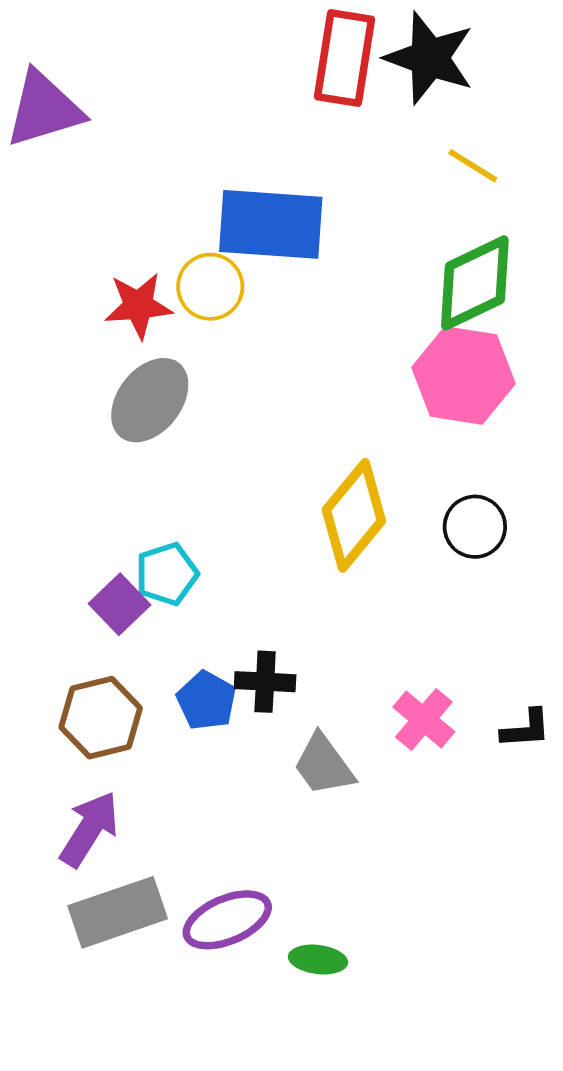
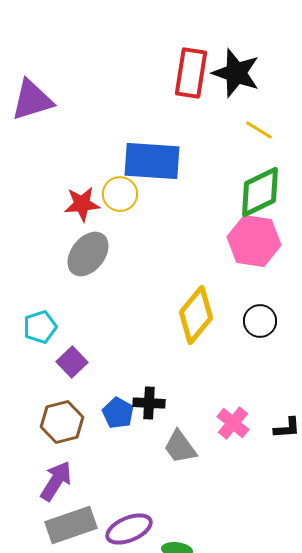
cyan pentagon: (167, 574) -> (40, 327), moved

